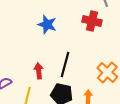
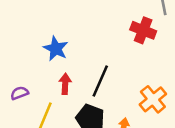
blue star: (47, 24) -> (56, 49), moved

